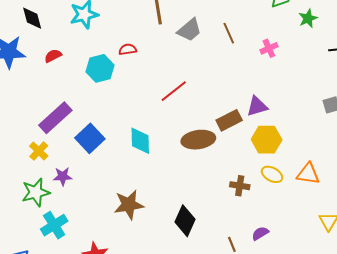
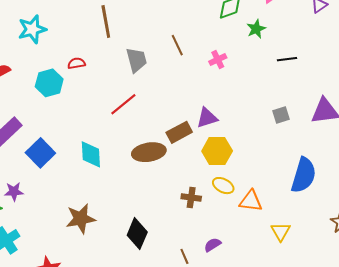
gray trapezoid: (189, 30) -> (136, 60), moved, turned -64
orange triangle: (308, 174) -> (251, 201), moved

